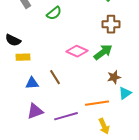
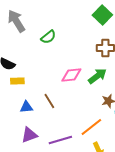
pink diamond: (77, 51) -> (71, 75), turned -30
orange line: (97, 103) -> (91, 127), turned -30

